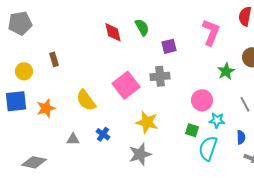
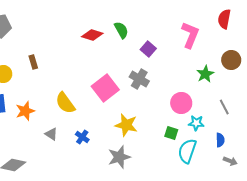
red diamond: (113, 32) -> (92, 35), turned -60
purple square: (169, 46) -> (148, 49), turned -35
gray cross: (160, 76) -> (139, 79), turned 36
gray triangle: (73, 139) -> (51, 134), moved, turned 32

